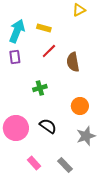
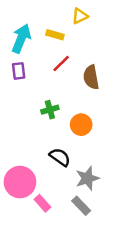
yellow triangle: (79, 10) -> (80, 16), moved
orange circle: (80, 106) -> (81, 125), moved
pink circle: (16, 128) -> (20, 182), moved
gray star: (86, 136) -> (87, 178), moved

